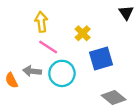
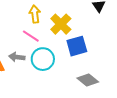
yellow arrow: (41, 22) -> (35, 14), moved
yellow cross: (83, 33) -> (61, 24), size x1.5

